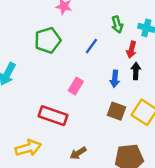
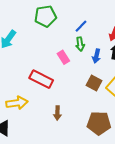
green arrow: (117, 24) -> (80, 44), moved
pink rectangle: (76, 86) -> (63, 57), turned -72
brown arrow: (78, 153) -> (57, 113), turned -64

